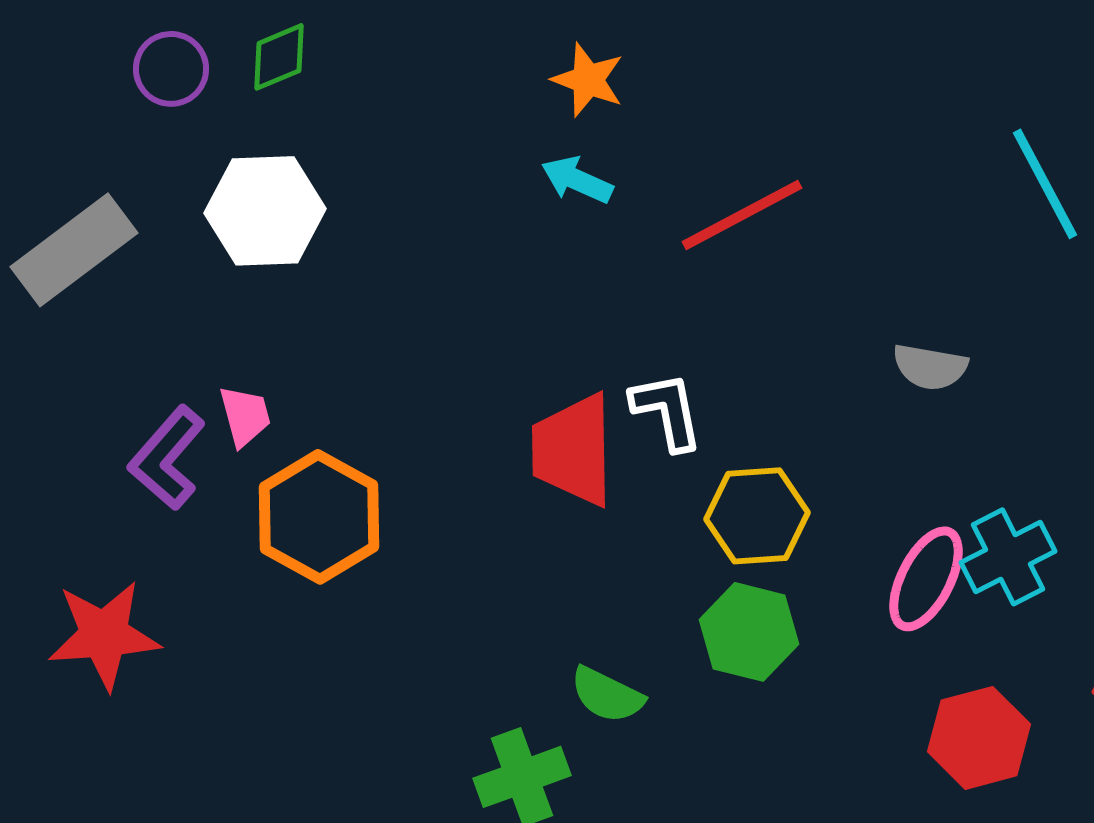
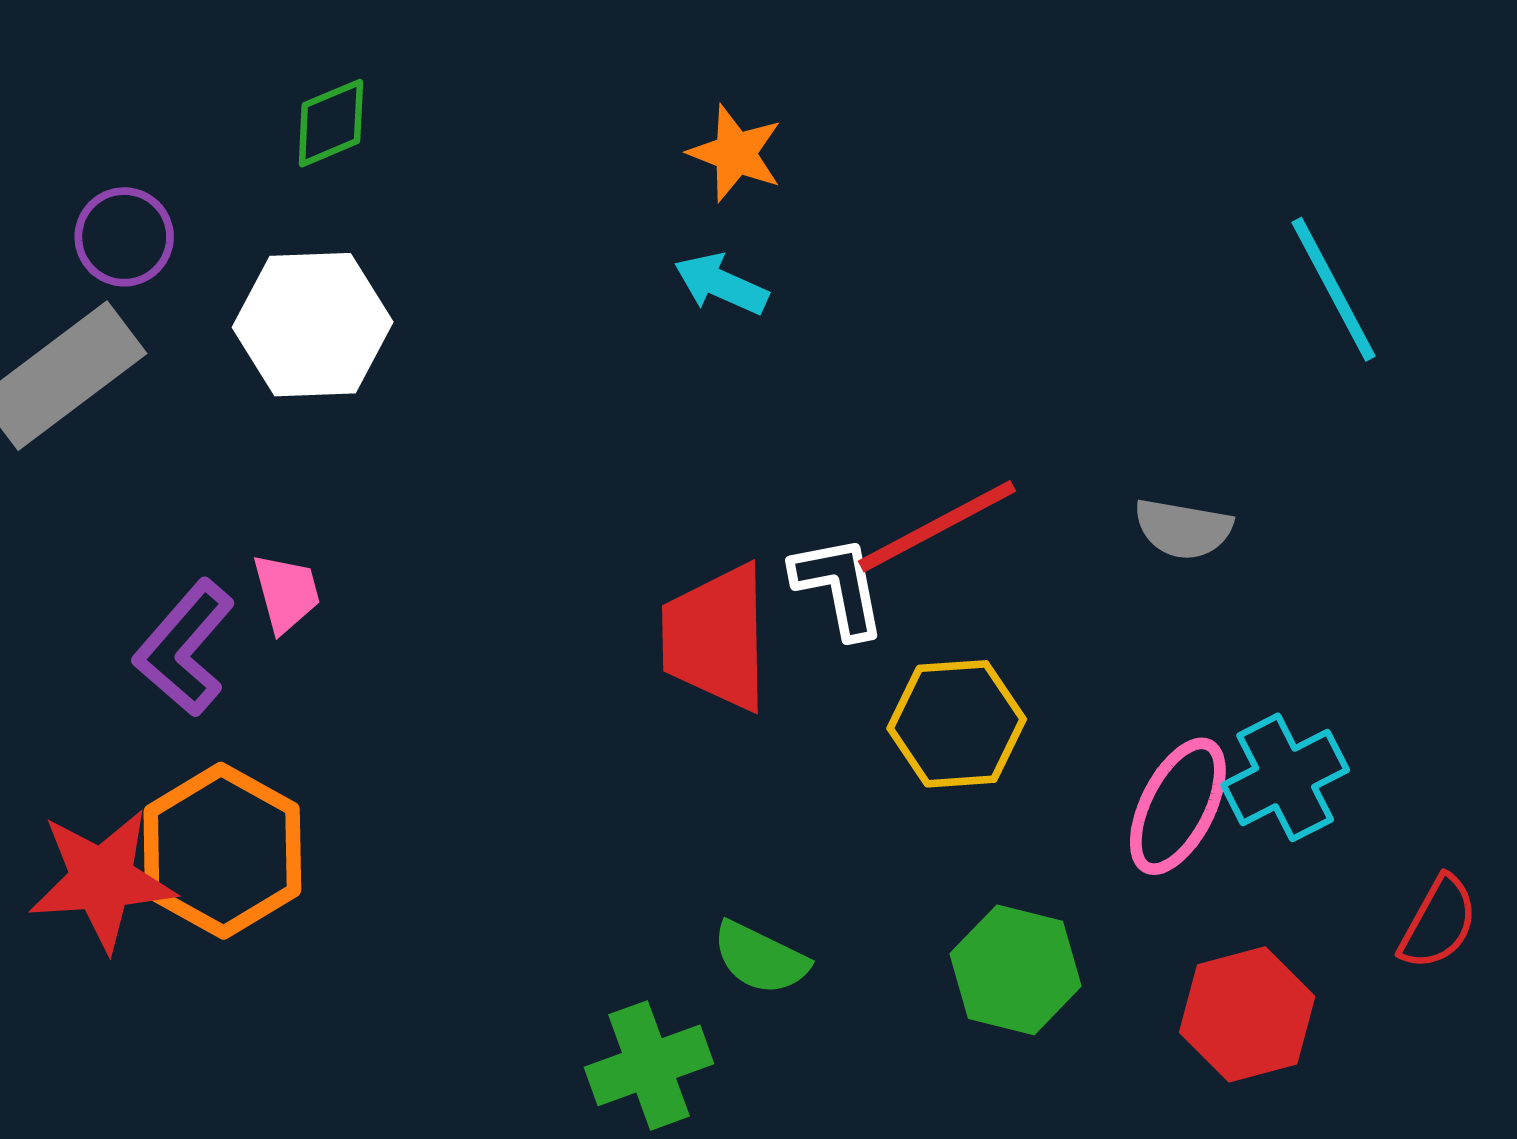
purple circle: (171, 69) -> (124, 237), moved
red line: (742, 215) -> (937, 526), moved
orange hexagon: (319, 517) -> (222, 851), moved
green hexagon: (749, 632) -> (1016, 970), moved

